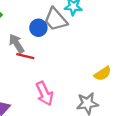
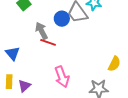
yellow semicircle: (103, 74) -> (114, 64), turned -35

